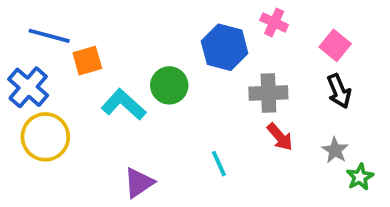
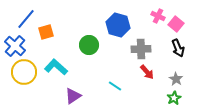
pink cross: (274, 22) -> (158, 16), moved
blue line: (49, 36) -> (26, 19), turned -65
cyan L-shape: (124, 104) -> (56, 67), moved
cyan line: (219, 164) -> (115, 86), turned -32
green star: (360, 177) -> (174, 98), moved

